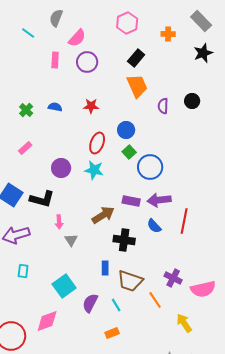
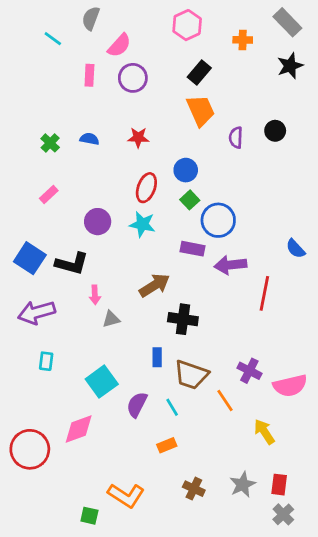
purple rectangle: (131, 201) -> (192, 249), moved
blue semicircle: (154, 226) -> (295, 249), moved
gray triangle: (71, 240) -> (111, 319), turned 48

